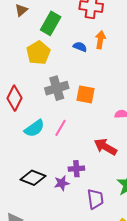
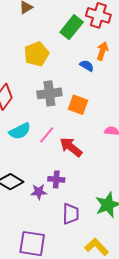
green rectangle: (51, 23) -> (72, 27), moved
blue semicircle: (80, 47) -> (87, 66), moved
red arrow: (105, 147) -> (71, 147), moved

